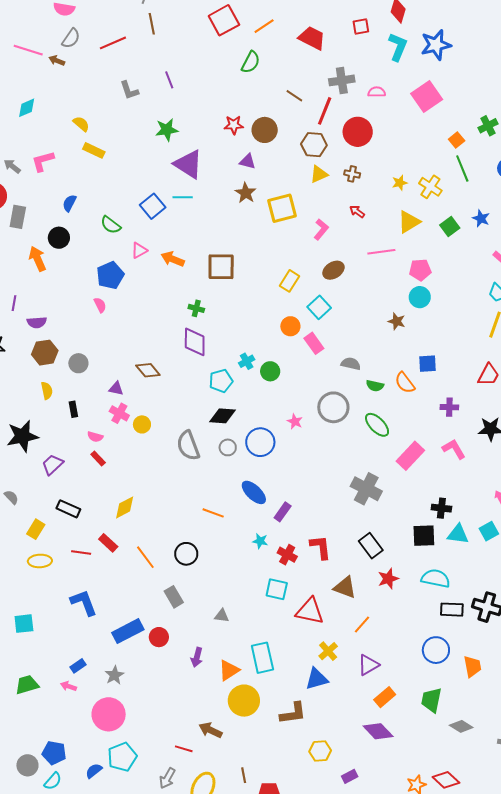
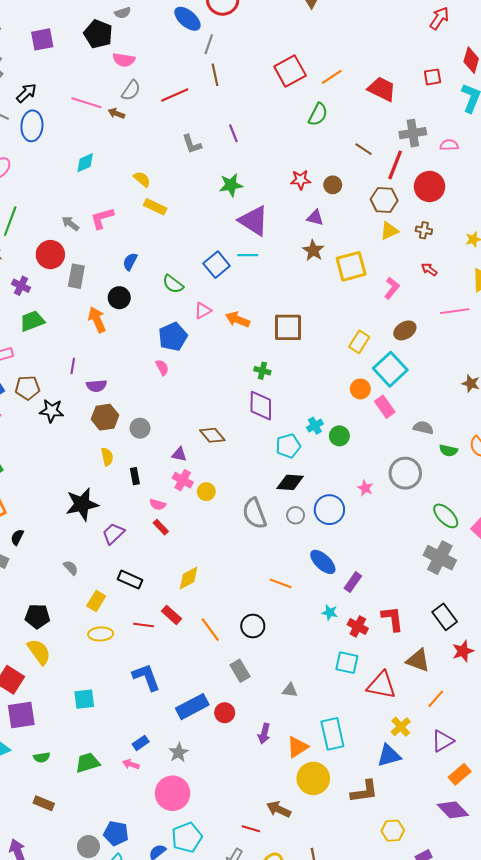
brown circle: (265, 130) -> (333, 185), size x0.7
cyan square: (319, 307) -> (390, 369), size x1.4
green ellipse: (377, 425) -> (446, 516), moved

